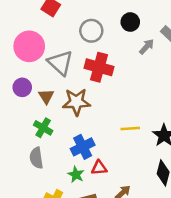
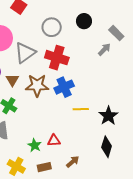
gray arrow: (147, 47) -> (104, 49), moved
gray triangle: (60, 63) -> (25, 53), turned 40
blue cross: (83, 147) -> (64, 87), moved

